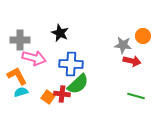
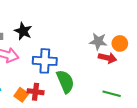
black star: (60, 33) -> (23, 31), moved
orange circle: (143, 36) -> (120, 43), moved
green semicircle: (78, 84) -> (65, 81), moved, turned -70

